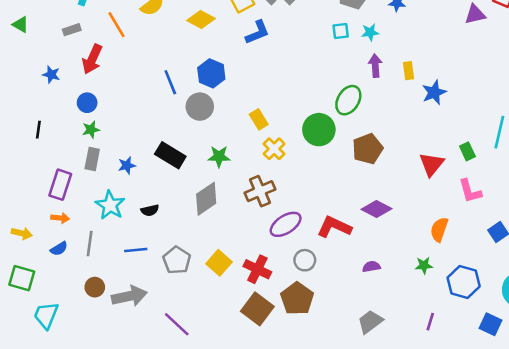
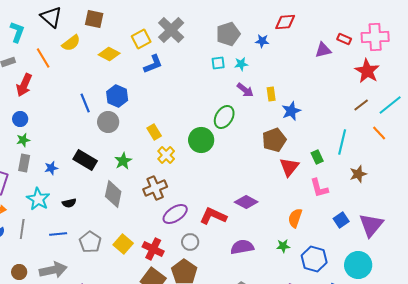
purple arrow: (375, 66) -> (245, 90), turned 132
brown pentagon: (368, 149) -> (274, 140), moved
green star: (219, 156) -> (123, 161), turned -30
gray diamond: (206, 199) -> (113, 194), turned -44
purple semicircle: (371, 267) -> (242, 247), size x1.6
brown circle: (95, 287) -> (19, 272), moved

